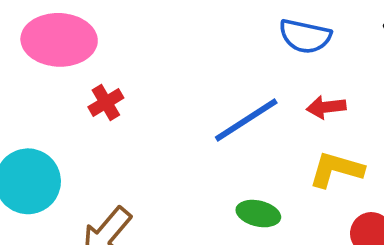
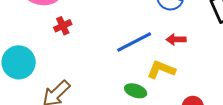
yellow L-shape: (336, 170) -> (161, 70), moved

